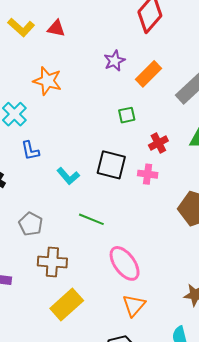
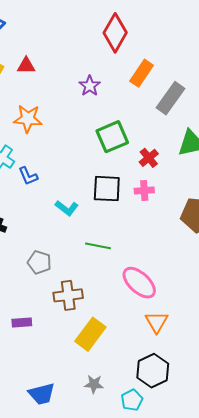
orange rectangle: (149, 74) -> (142, 73), moved
green square: (127, 115) -> (112, 137), size x1.8
blue L-shape: (30, 151) -> (28, 176), moved

